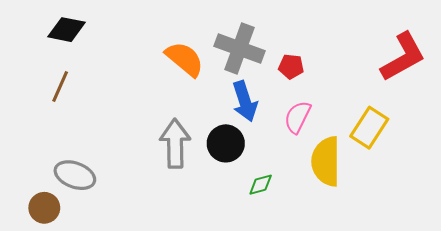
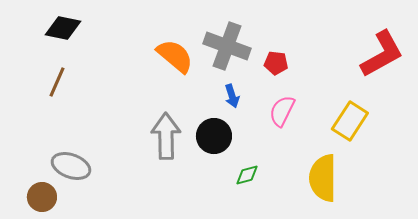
blue arrow: (245, 101) -> (232, 96), size x0.6
yellow semicircle: (326, 161) -> (323, 178), moved

